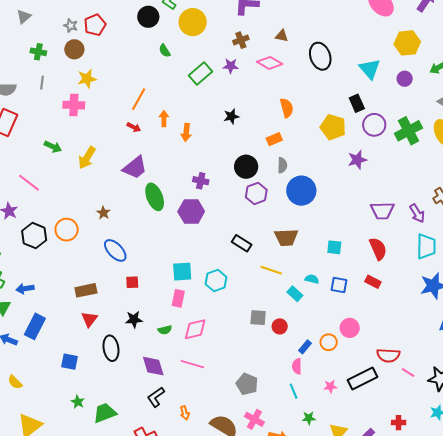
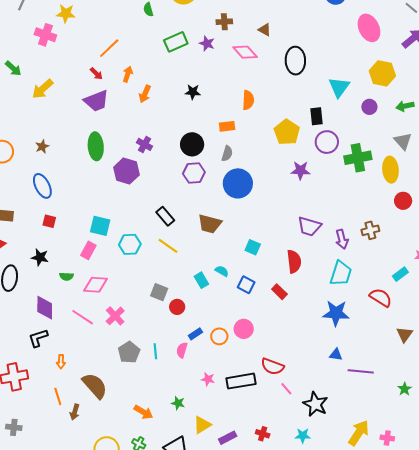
purple trapezoid: (135, 168) -> (96, 101), moved
yellow line: (271, 270) -> (168, 246), moved
cyan line: (294, 391) -> (155, 351), moved
pink cross: (254, 419) -> (115, 316), moved

